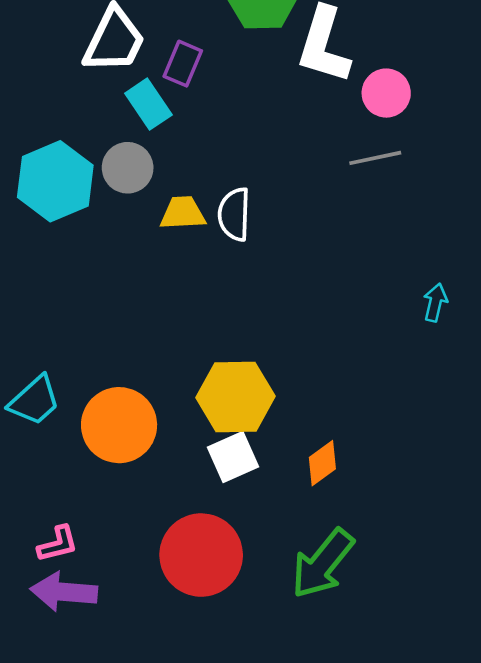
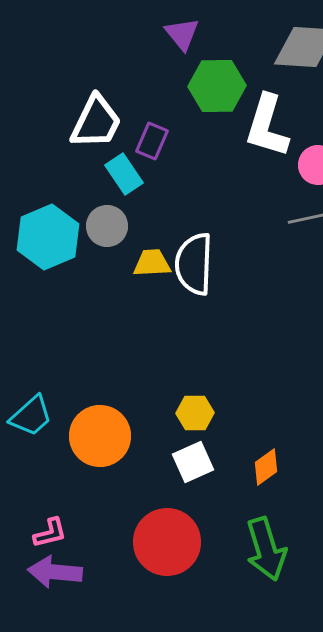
white semicircle: (234, 214) -> (194, 264), size x1.4
yellow hexagon: (235, 397) -> (195, 413), size x0.6
green arrow: (322, 564) -> (266, 549), turned -56

